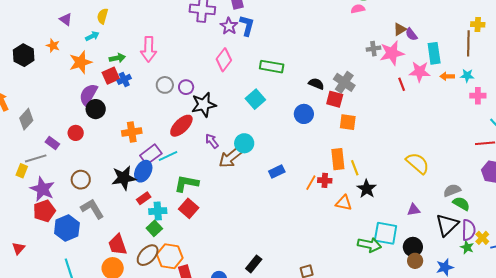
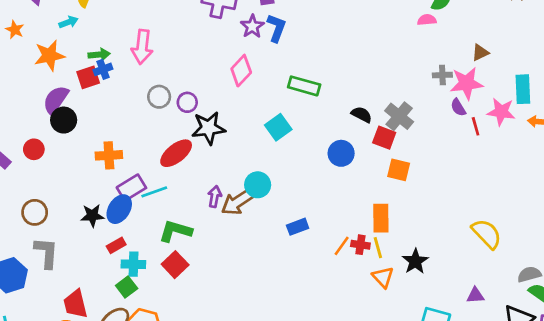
purple semicircle: (411, 34) -> (458, 107), moved
blue cross: (124, 79) -> (103, 69), moved
purple arrow: (212, 141) -> (215, 197), moved, turned 42
yellow line: (355, 168) -> (378, 248), moved
black star: (124, 178) -> (92, 216), size x0.7
orange triangle: (344, 203) -> (383, 277), turned 30
gray L-shape: (92, 209) -> (46, 253), turned 30

